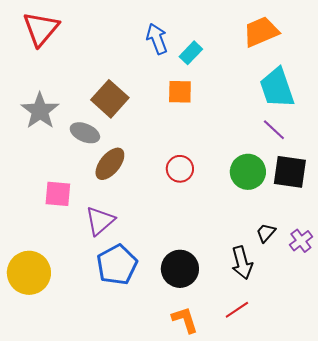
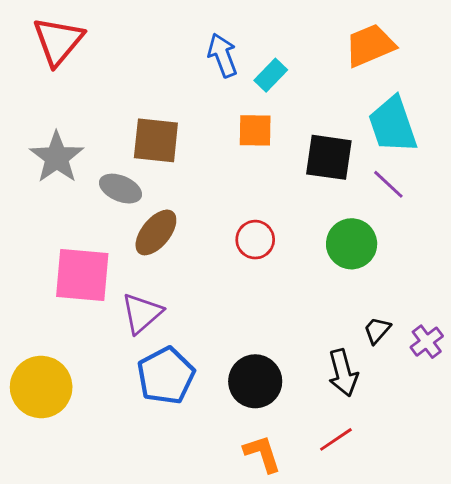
brown square: (110, 99) -> (156, 140), turned -36
black square: (290, 172) -> (329, 157), moved
pink square: (58, 194) -> (82, 275), size x1.5

